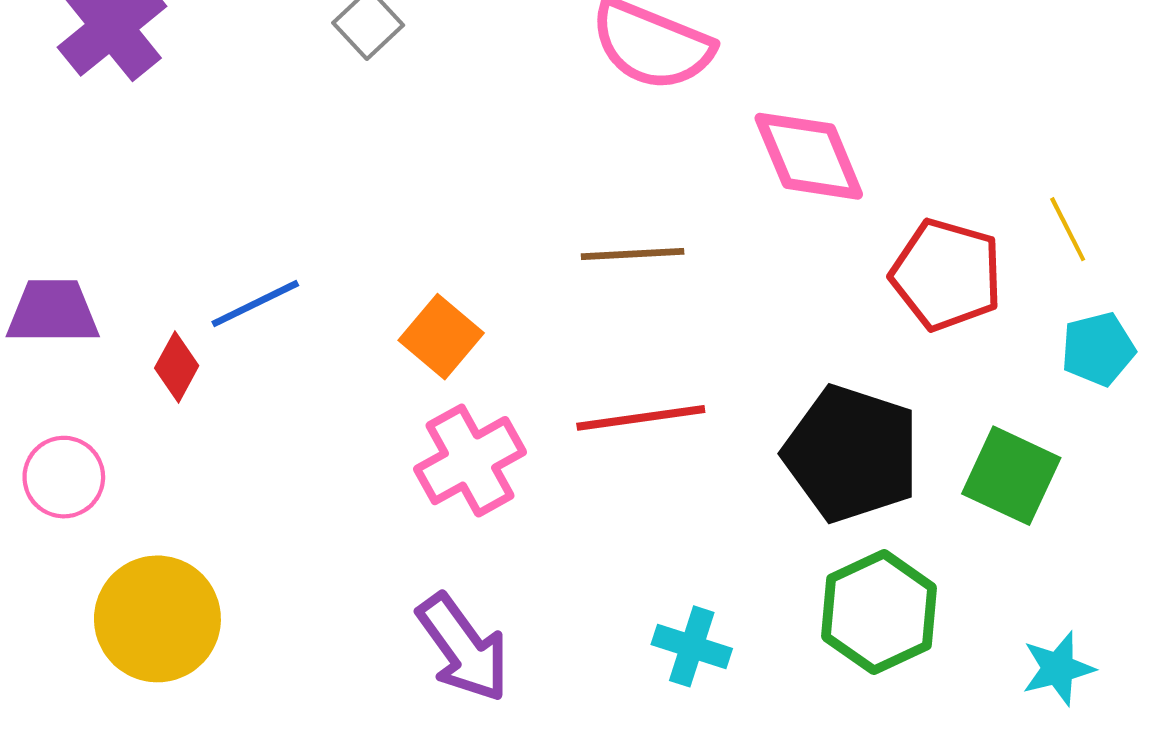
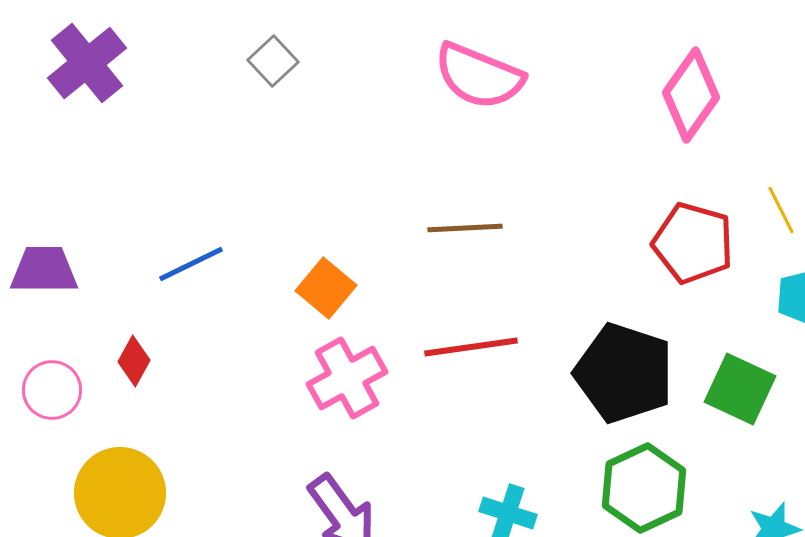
pink diamond: (809, 156) -> (691, 95), moved, turned 58
red diamond: (177, 367) -> (134, 361), moved

